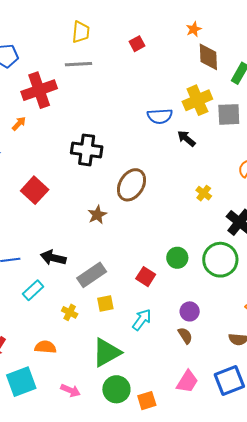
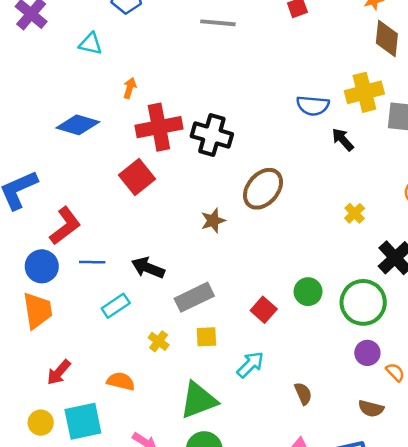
red cross: (39, 90) -> (159, 127), moved
orange arrow: (19, 124) -> (130, 88), turned -35
purple circle: (190, 311) -> (367, 353), moved

